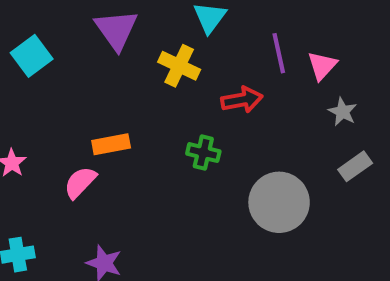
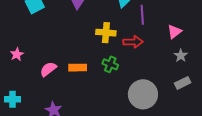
purple line: (279, 53) -> (142, 15), moved
yellow cross: (179, 66) -> (106, 33), moved, turned -30
orange rectangle: (111, 144) -> (78, 68), moved

